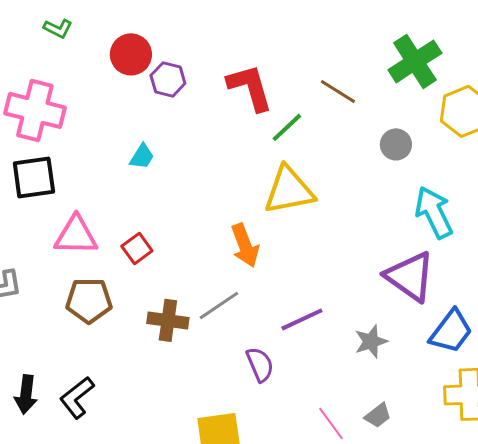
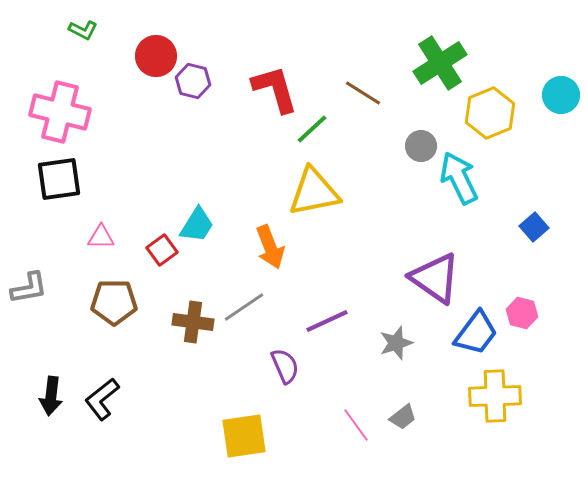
cyan trapezoid: (142, 156) -> (197, 225), moved, size x1.4
cyan arrow: (434, 212) -> (459, 178), moved
pink triangle: (76, 235) -> (101, 237), size x0.6

